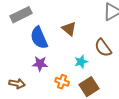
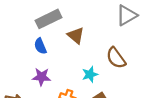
gray rectangle: (21, 15) -> (49, 19), moved
blue semicircle: (39, 38) -> (40, 46), size x0.6

